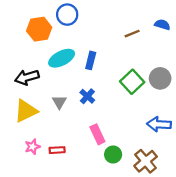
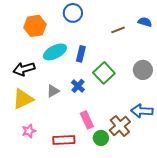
blue circle: (67, 15) -> (73, 13), moved
green square: (132, 82) -> (104, 73), moved
gray triangle: (59, 102) -> (53, 91), turned 32
red rectangle: (57, 150) -> (64, 140), moved, size x1.5
brown cross: (146, 161) -> (120, 126), moved

